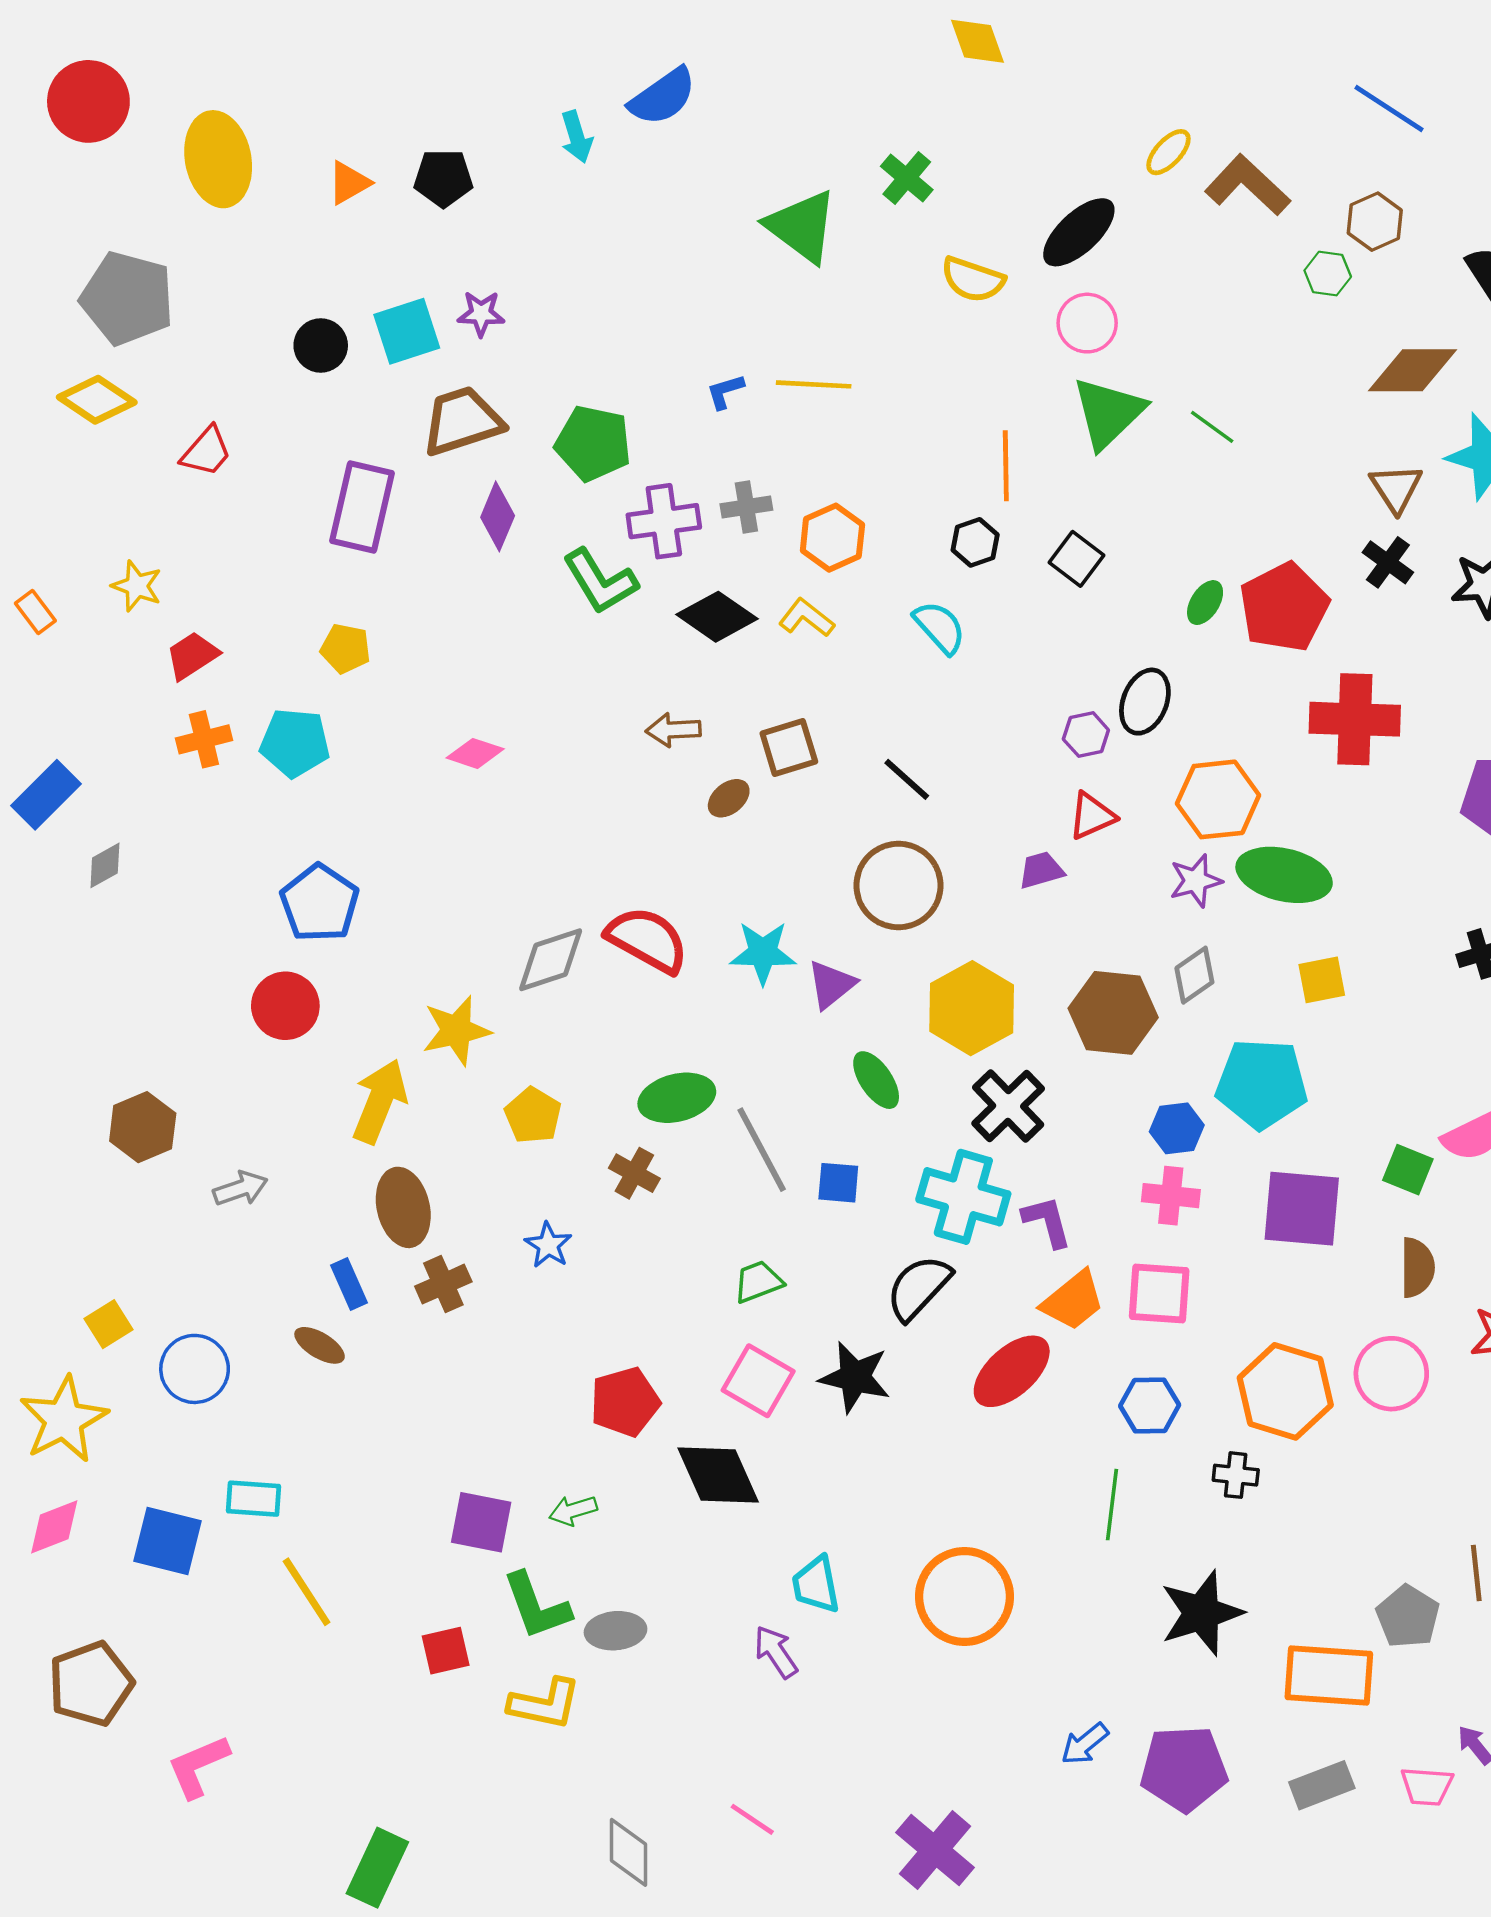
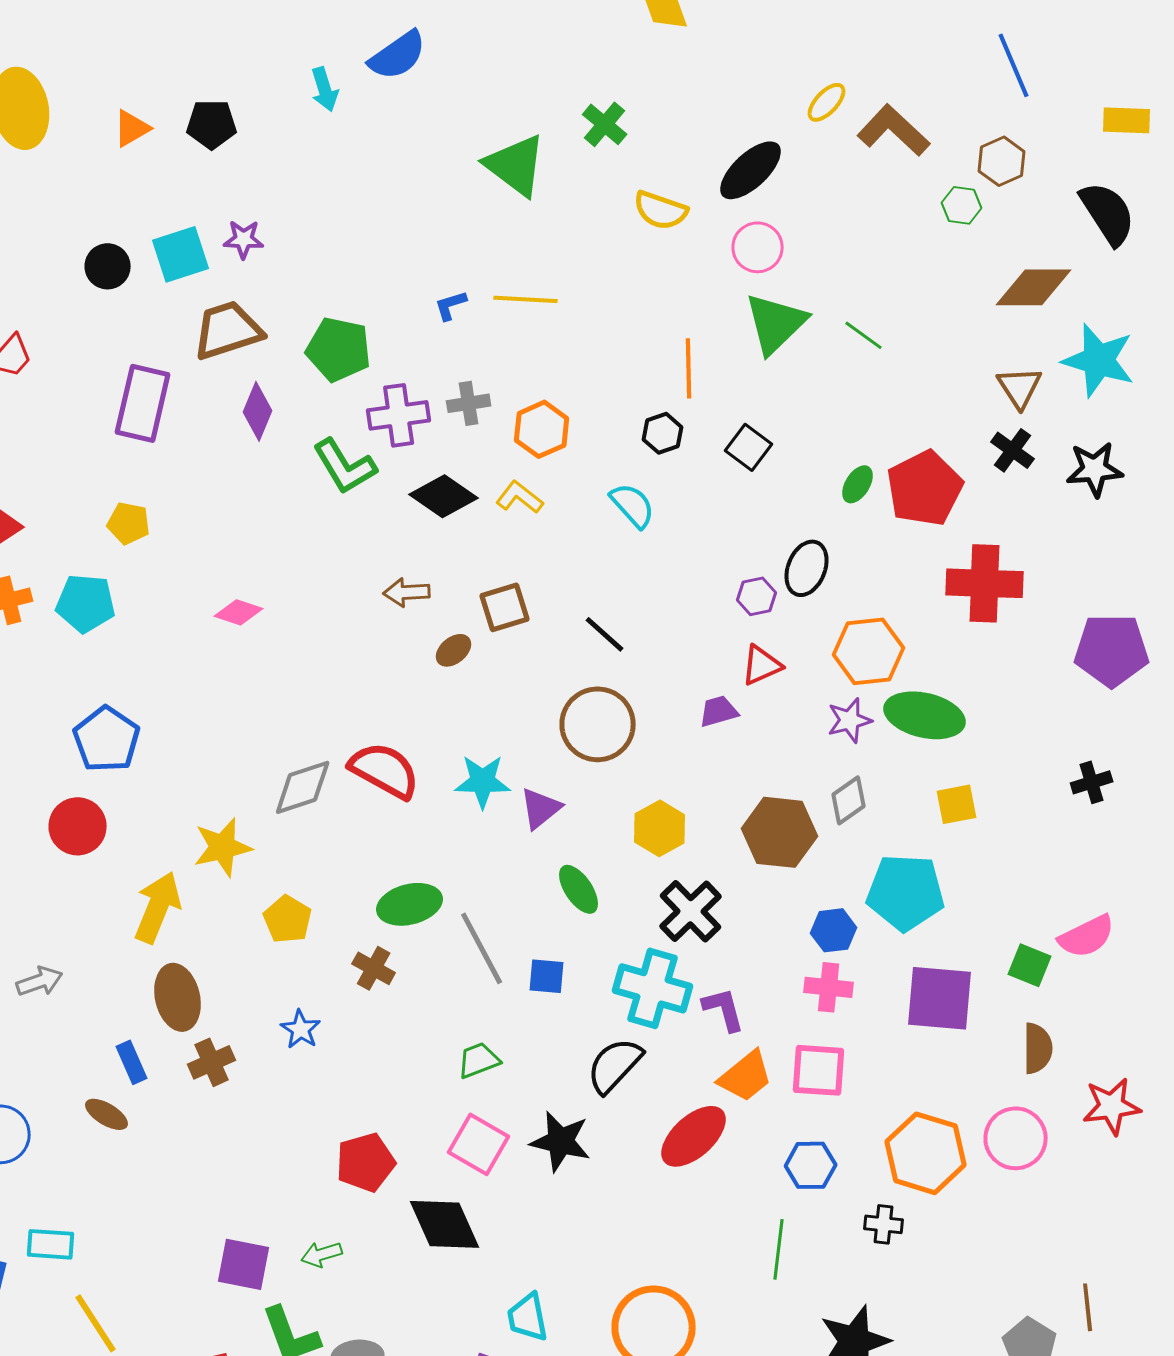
blue line: (1389, 108) -> (1014, 65), turned 34
yellow hexagon: (972, 1008) -> (660, 828), size x0.7

